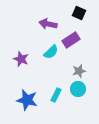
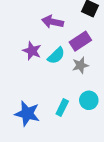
purple star: (21, 59) -> (32, 51), moved
gray star: (79, 71) -> (80, 65), moved

